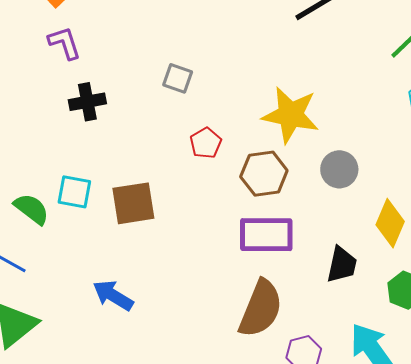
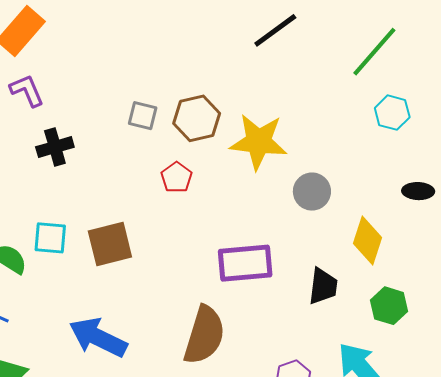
brown hexagon: (264, 174) -> (197, 118), moved
blue arrow: (113, 295) -> (98, 338), size x1.4
brown semicircle: (261, 309) -> (204, 335), moved

